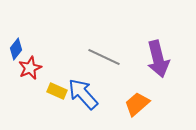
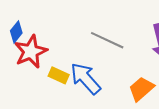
red star: (30, 68) -> (31, 52), size x1.4

